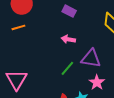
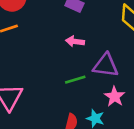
green line: (67, 68) -> (75, 80), turned 35

